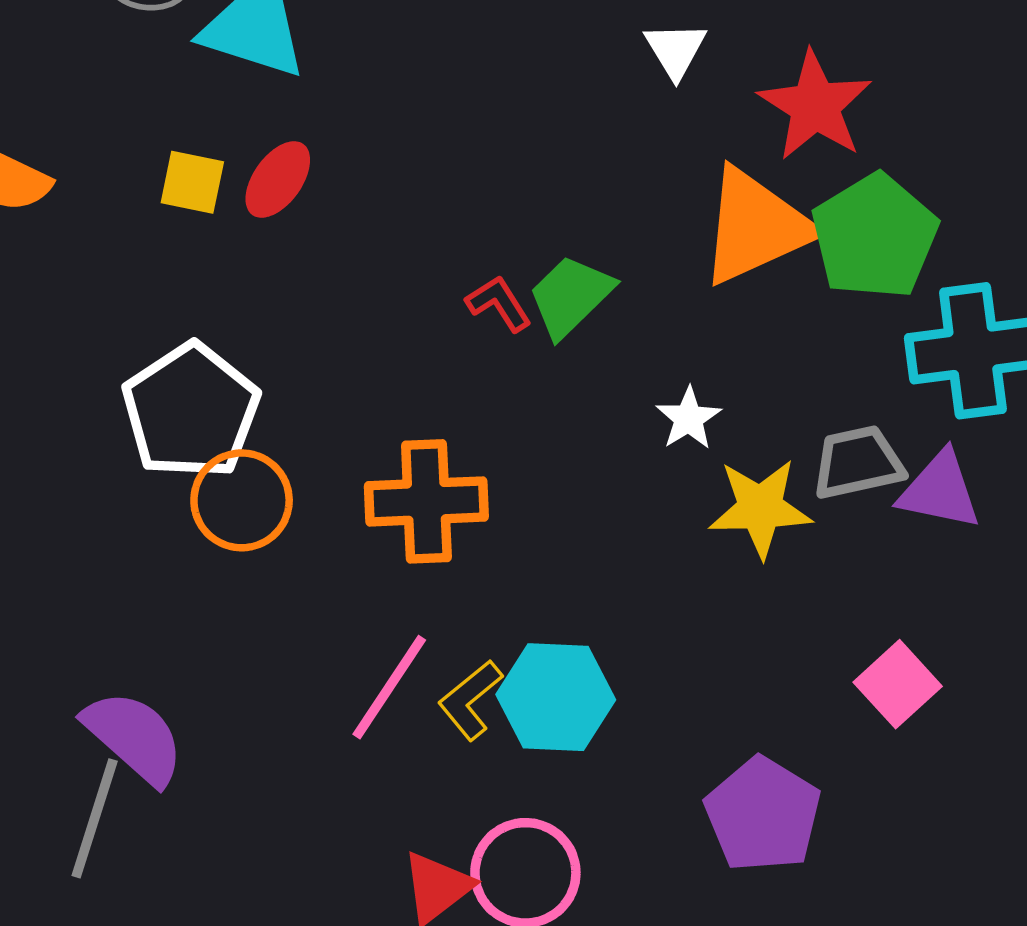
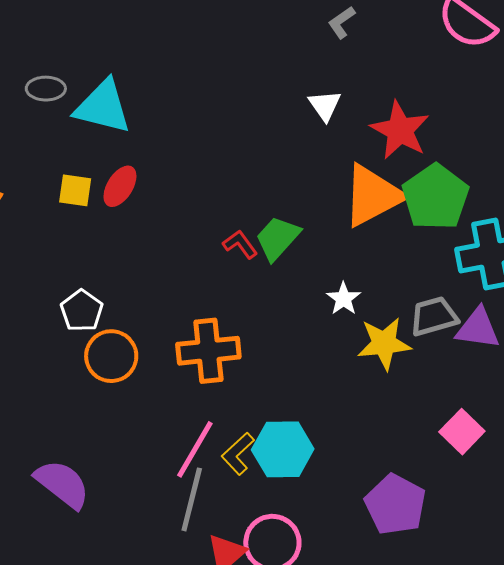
white pentagon: (191, 411) -> (82, 311), size x0.6
gray line: (95, 818) -> (192, 499), moved

